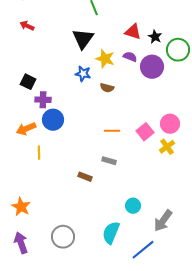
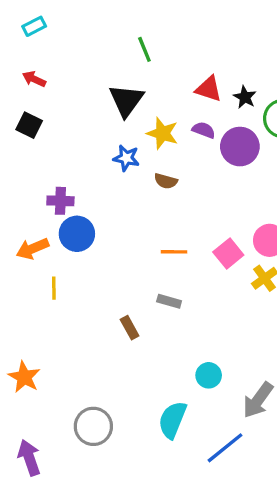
black square: (28, 82) -> (29, 125), moved
brown rectangle: (85, 177) -> (130, 328), turned 40
purple arrow: (21, 243) -> (29, 458), moved

